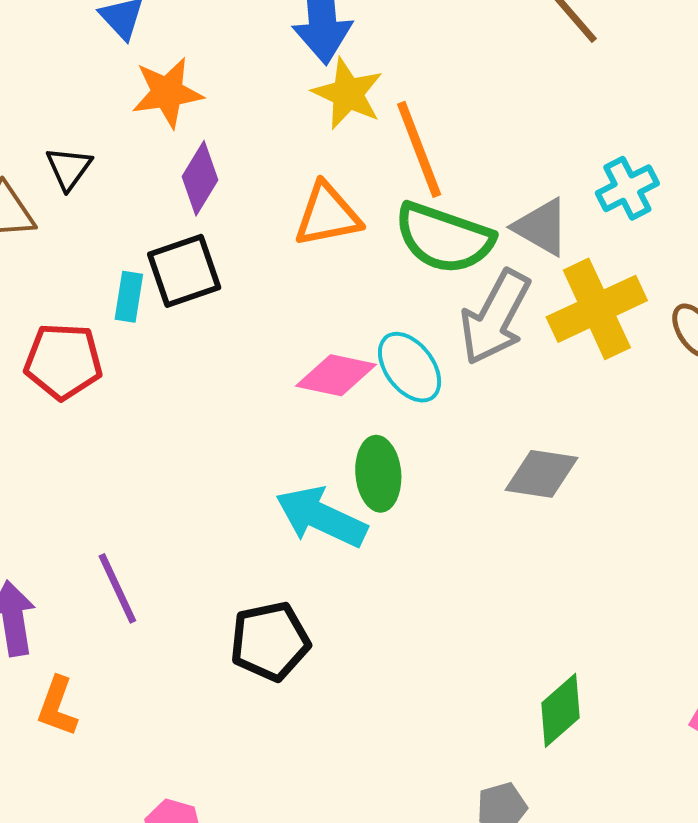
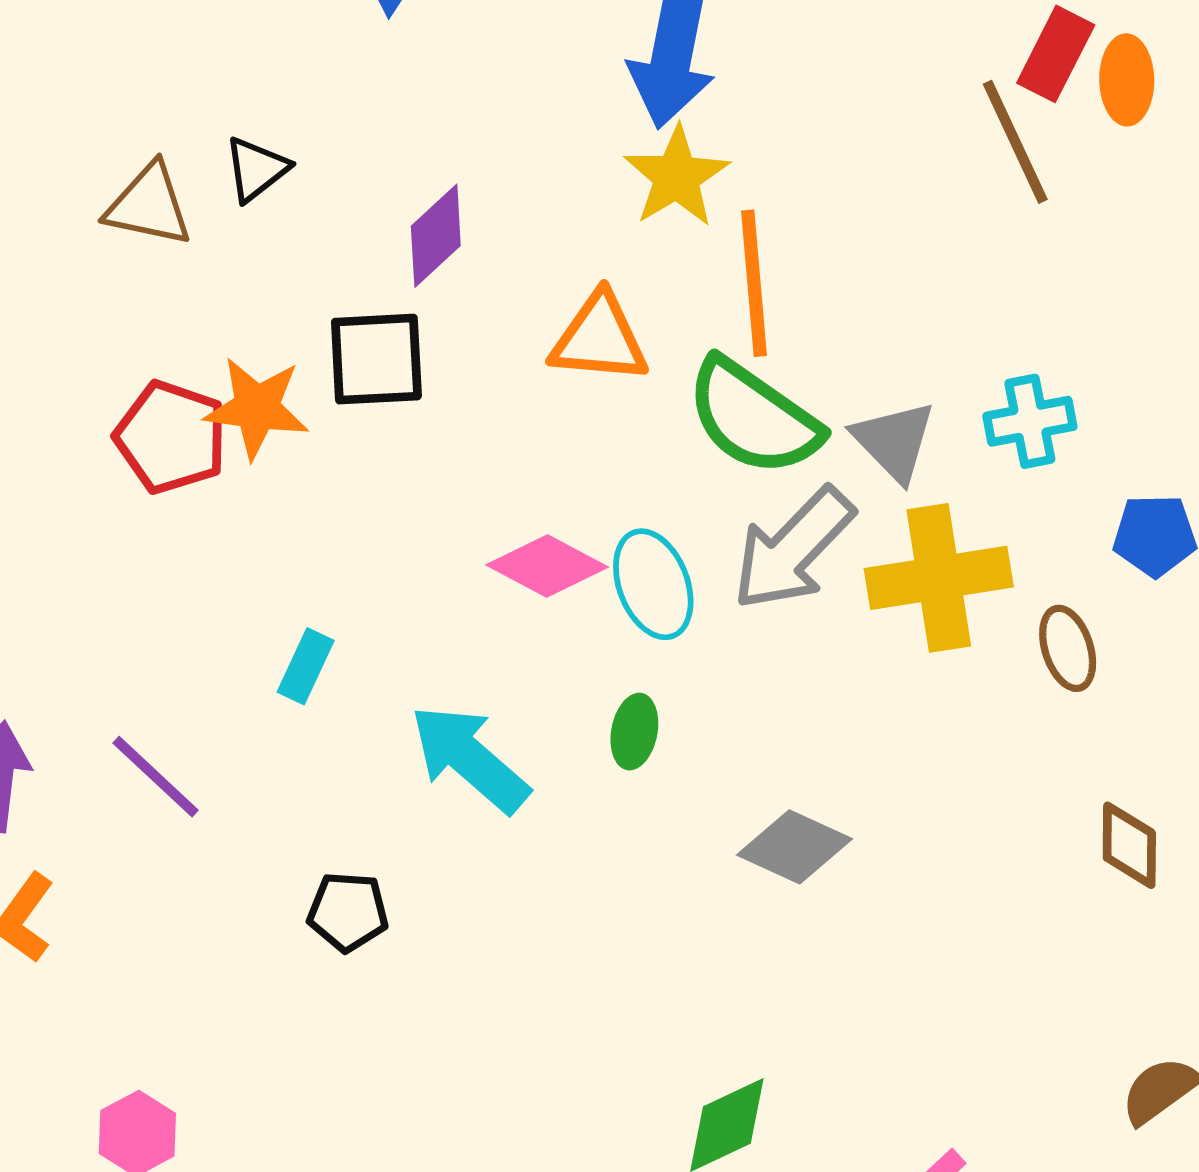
orange star: (167, 93) -> (257, 408), moved
cyan rectangle: (129, 297) -> (306, 666), moved
green ellipse: (378, 474) -> (634, 732), moved, size x0.7
gray diamond: (542, 474) -> (794, 847), moved
purple line: (117, 588) -> (156, 777), turned -38
black pentagon: (270, 641) -> (348, 912), size x0.7

